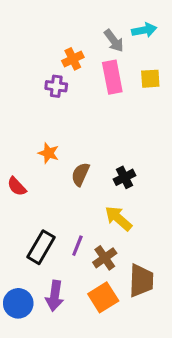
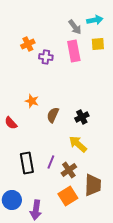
orange cross: (73, 59) -> (28, 44), moved
yellow square: (150, 79) -> (98, 44), moved
purple cross: (56, 86) -> (46, 57), moved
black rectangle: (41, 247) -> (27, 163), turned -40
purple arrow: (55, 296) -> (36, 210), moved

